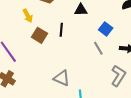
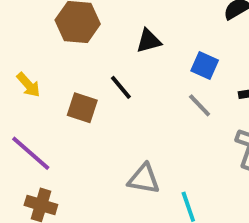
yellow arrow: (28, 16) -> (28, 85), moved
black line: (61, 30) -> (121, 87), turned -32

